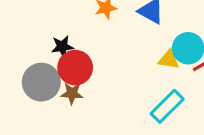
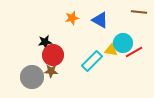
gray circle: (41, 82) -> (32, 77), moved
cyan rectangle: (167, 106) -> (92, 61), moved

